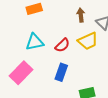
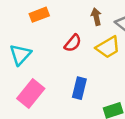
cyan triangle: (35, 42) -> (20, 55), moved, turned -30
red semicircle: (62, 45) -> (73, 43), moved

